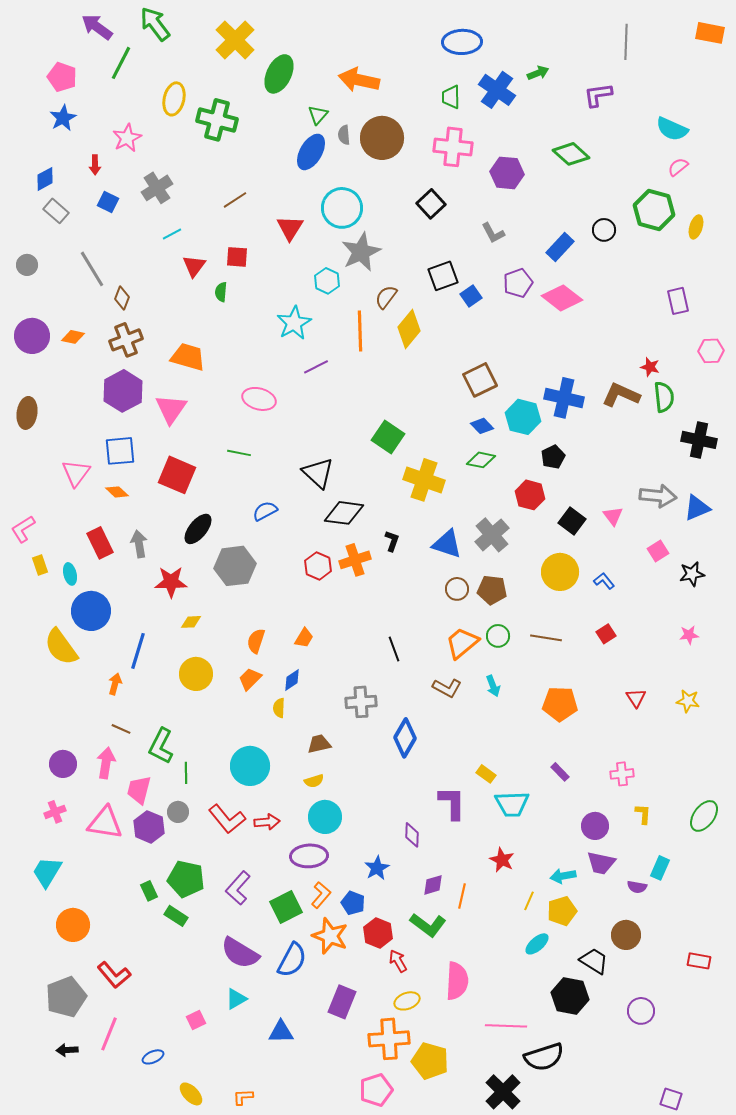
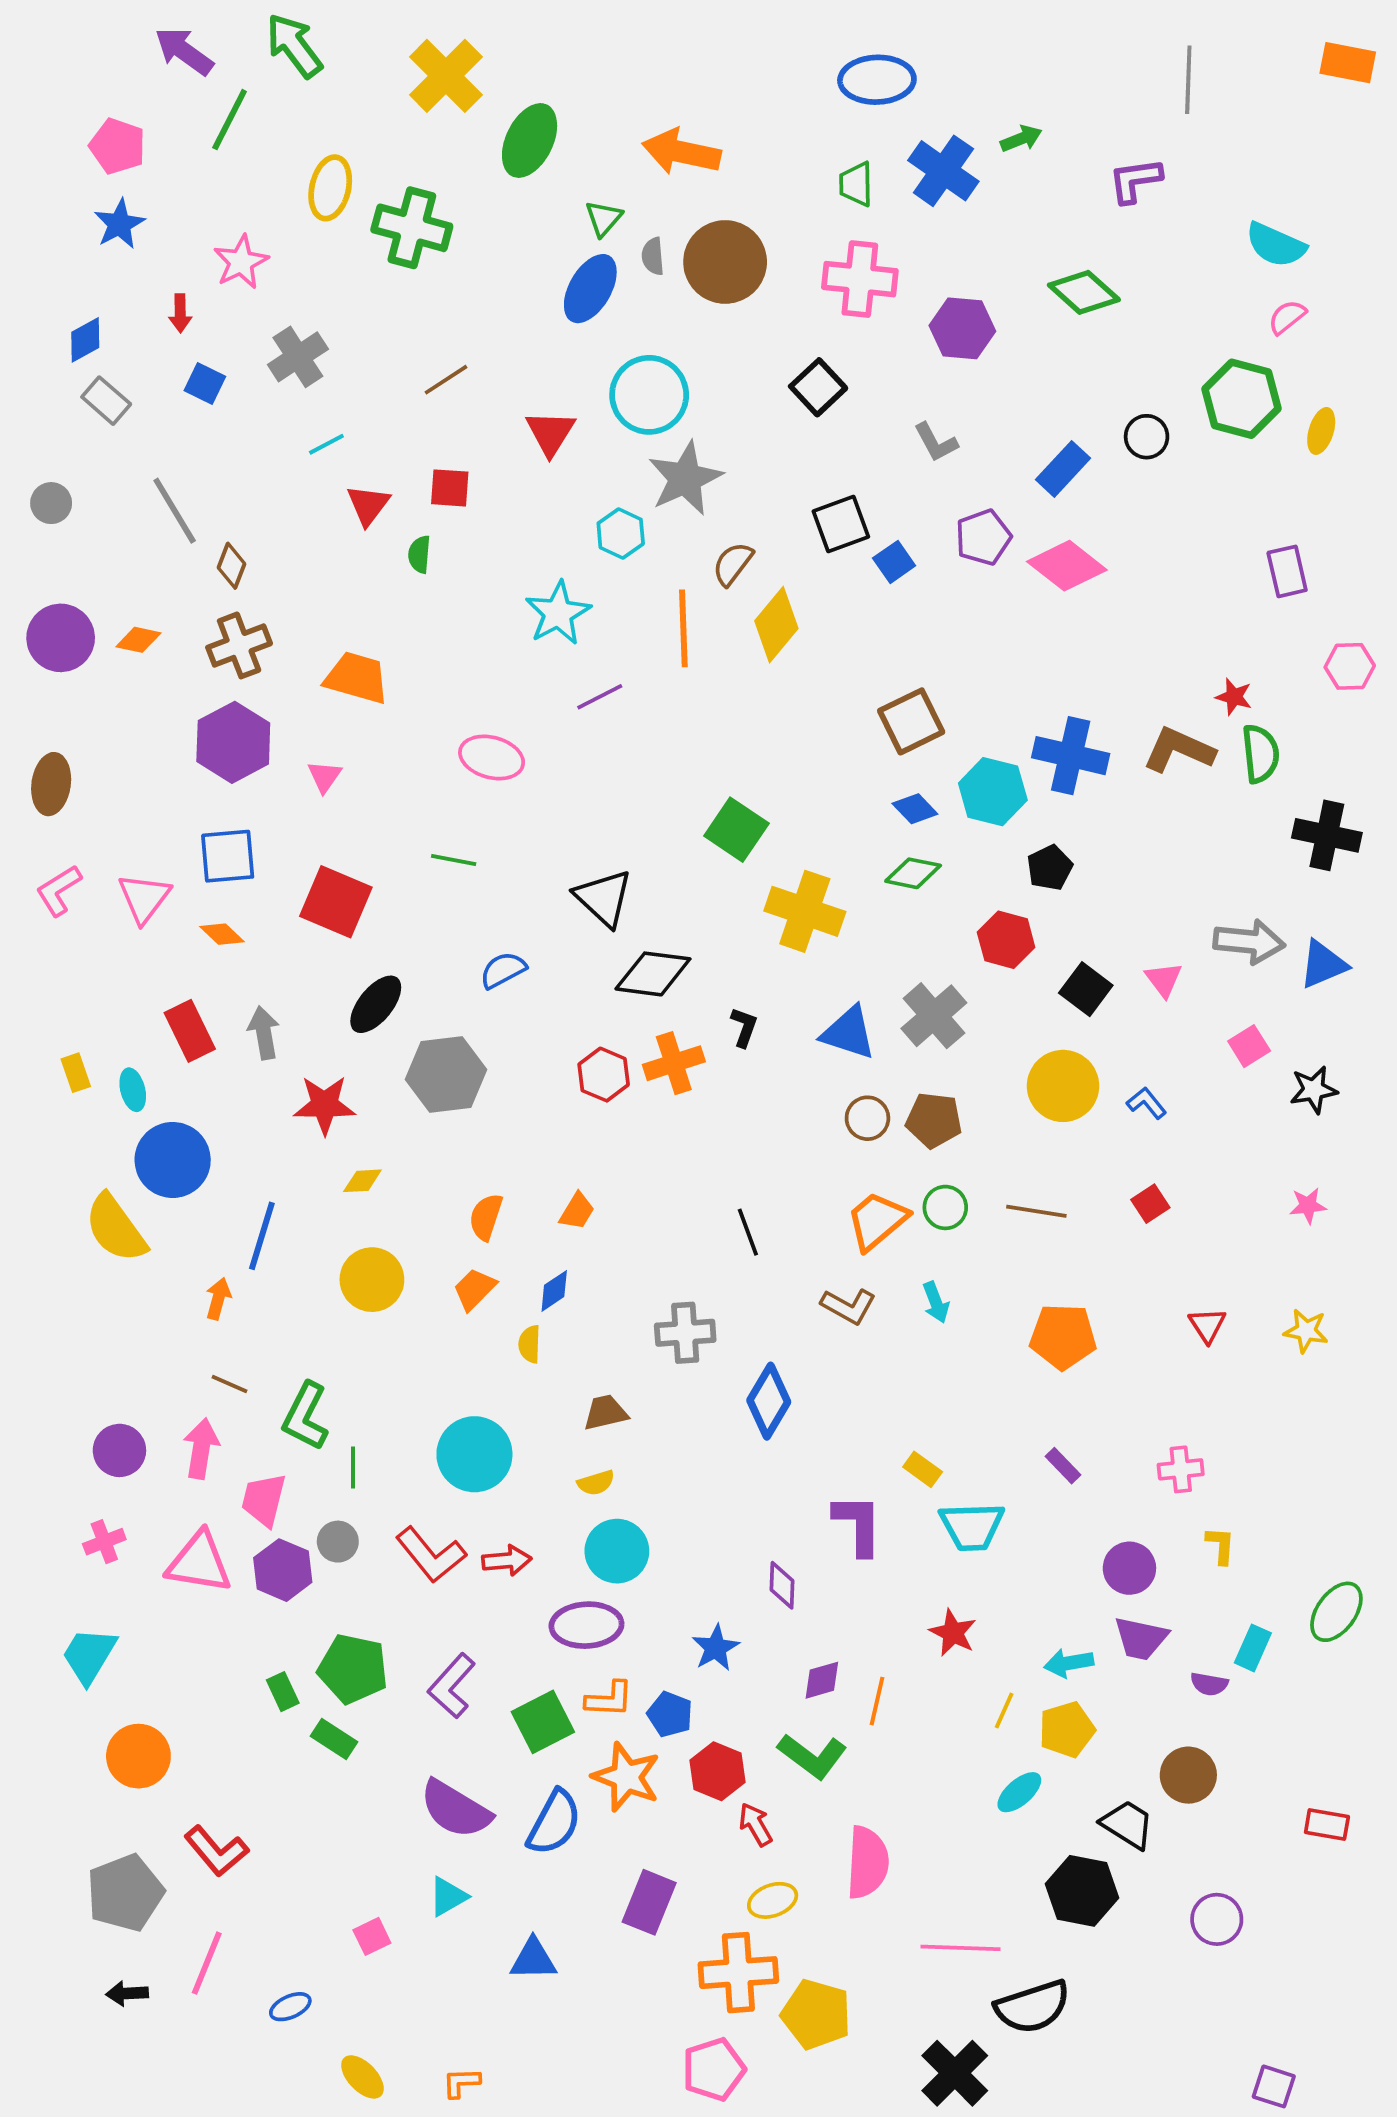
pink triangle: (171, 409) -> (324, 776), size x0.6
pink L-shape: (23, 529) -> (59, 890), moved
green ellipse: (704, 816) -> (1336, 1612), moved
orange L-shape: (321, 895) -> (609, 1699), turned 52

